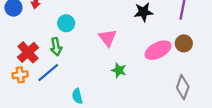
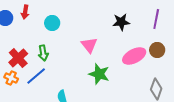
cyan circle: (66, 23) -> (52, 23), moved
green star: (119, 70) -> (99, 74), size x1.5
orange cross: (20, 75) -> (11, 78), turned 32

